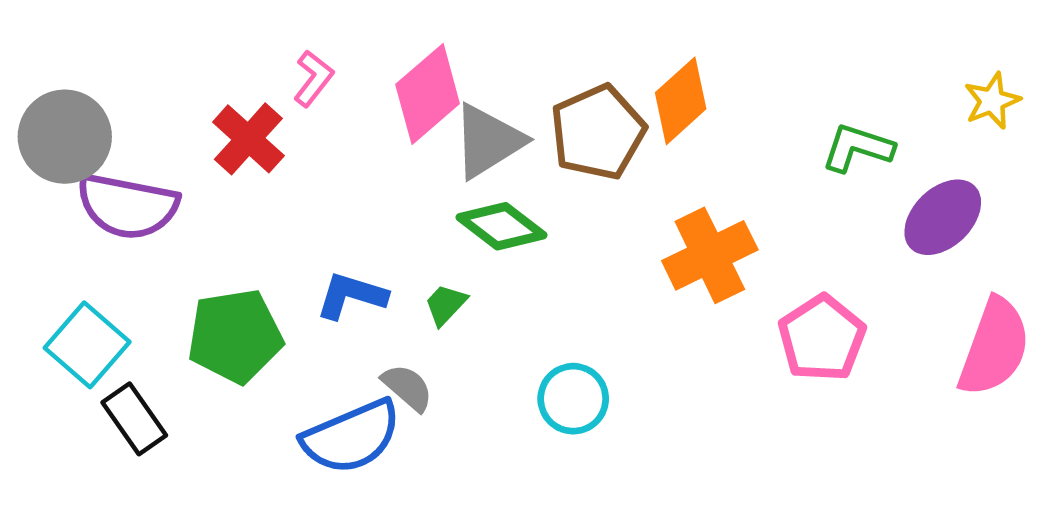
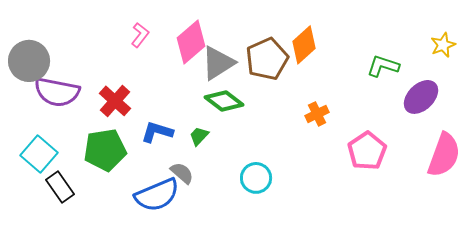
red cross: (248, 139) -> (115, 101), moved
orange cross: (710, 255) -> (317, 114), size x0.6

